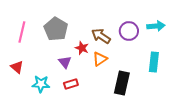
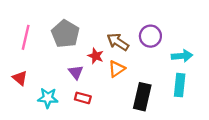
cyan arrow: (156, 26) -> (182, 56), moved
cyan rectangle: (154, 62) -> (180, 85), moved
red rectangle: (71, 84) -> (83, 98), turned 32

